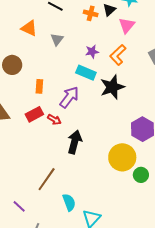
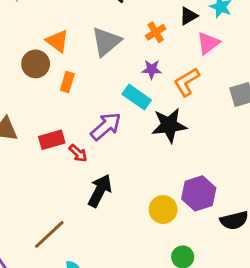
orange cross: (91, 13) -> (156, 32), moved, turned 32
orange triangle: (29, 28) -> (57, 41), moved
gray triangle: (57, 39) -> (106, 42), size x1.6
orange rectangle: (39, 86) -> (67, 82), moved
yellow circle: (122, 157) -> (163, 210), moved, size x0.7

